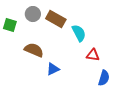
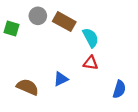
brown semicircle: (34, 50) -> (28, 87), moved
red triangle: (93, 55) -> (91, 63), moved

